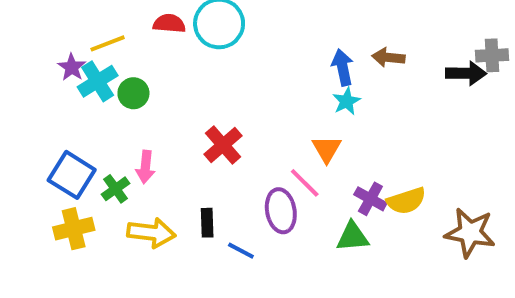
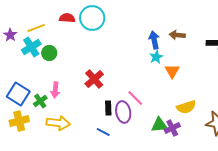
purple star: (72, 67) -> (10, 35), moved
orange triangle: (327, 149) -> (172, 71), moved
purple cross: (370, 199) -> (172, 128), moved, turned 35
black rectangle: (207, 223) -> (108, 108), moved

